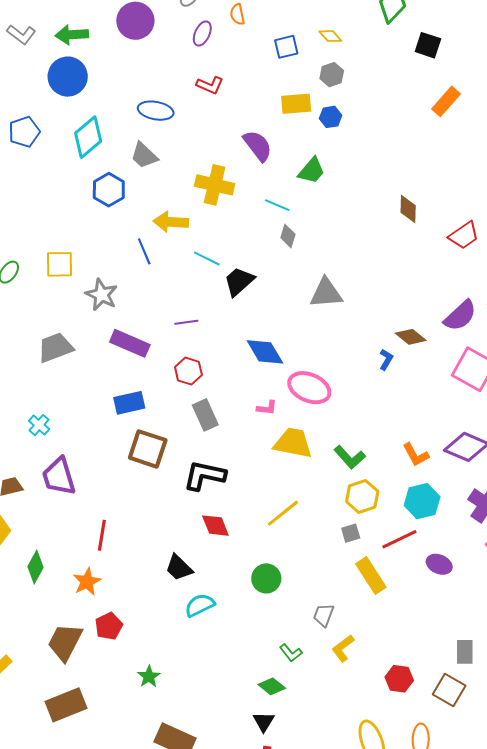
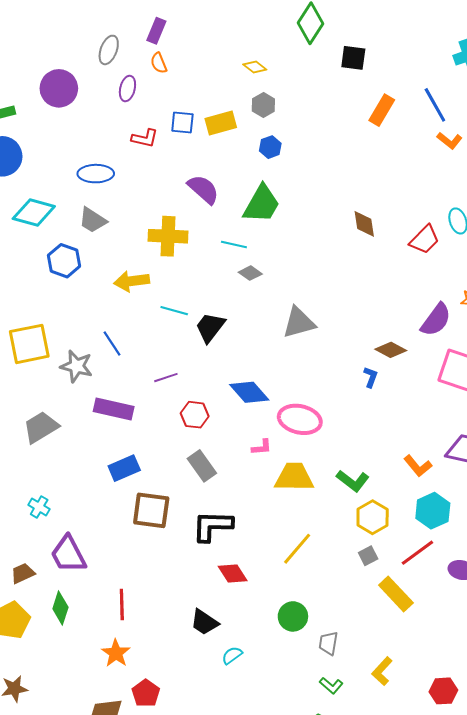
blue square: (286, 47) -> (182, 123), moved, turned 30
yellow rectangle: (296, 104) -> (221, 123), moved
cyan diamond: (88, 137) -> (34, 213), turned 66
green trapezoid: (312, 171) -> (262, 204), size x1.4
gray diamond: (288, 236) -> (250, 273), turned -60
blue line: (144, 251) -> (112, 343), moved
yellow square: (59, 264) -> (29, 344), size x1.4
red hexagon: (188, 371) -> (195, 415), moved
green diamond: (36, 567) -> (60, 608), moved
cyan semicircle: (200, 605) -> (232, 655), size x0.7
gray trapezoid: (324, 615) -> (328, 643), moved

